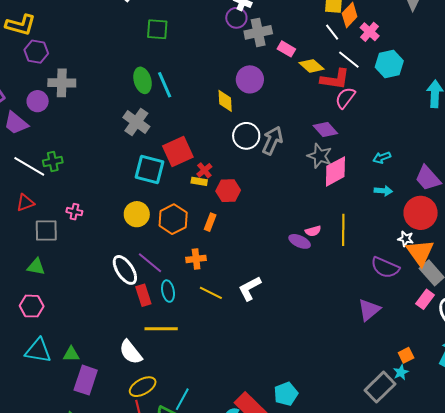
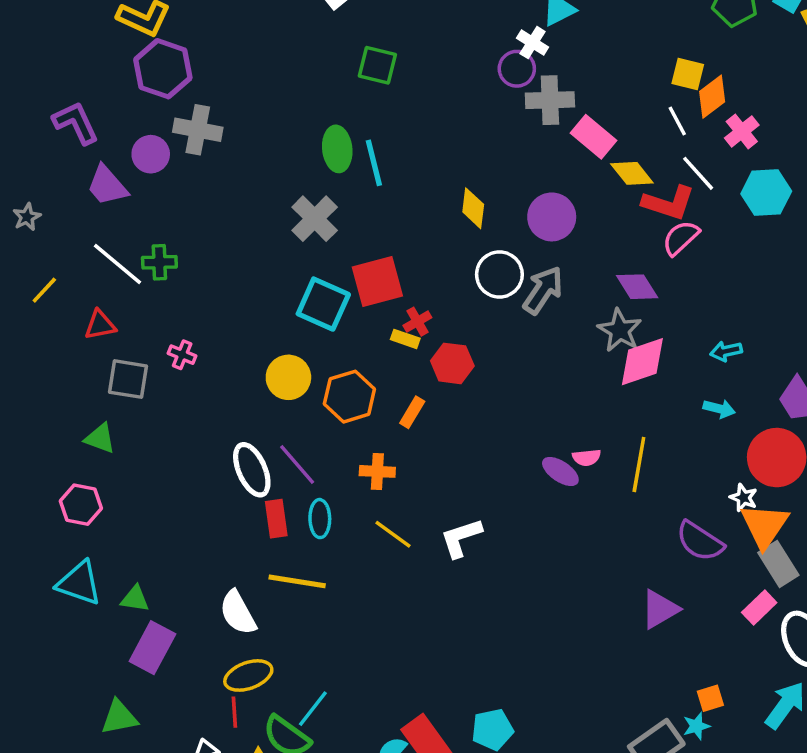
pink rectangle: (286, 49) -> (594, 137), size x1.4
purple hexagon: (36, 52) -> (163, 69), size x1.4
purple circle: (250, 79) -> (552, 217), moved

